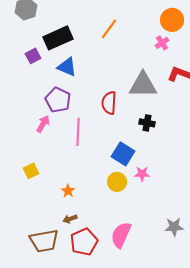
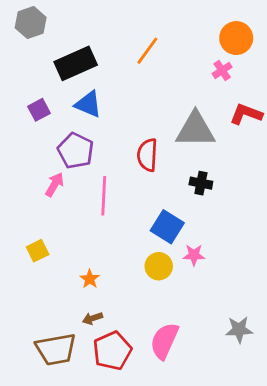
purple square: (33, 56) -> (39, 110), moved

